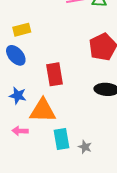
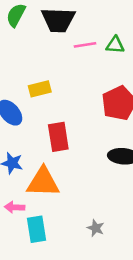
yellow rectangle: (22, 30) -> (40, 89), moved
cyan rectangle: (62, 139) -> (37, 229), moved

